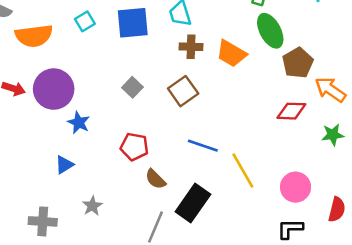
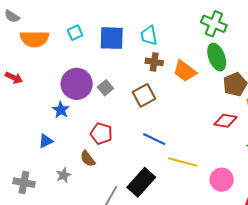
purple circle: (54, 89) -> (77, 84), moved
yellow line: (243, 171) -> (183, 162), turned -52
brown semicircle: (155, 179) -> (88, 159), moved

